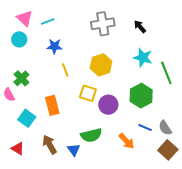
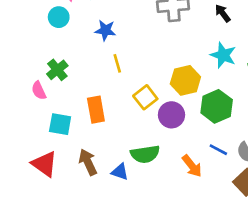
yellow hexagon: (101, 65) -> (185, 80), moved
yellow square: (88, 93) -> (145, 97), turned 30
cyan square: (27, 118) -> (60, 124), turned -30
red triangle: (18, 149) -> (44, 164), size x1.5
blue triangle: (74, 150) -> (120, 172), turned -40

